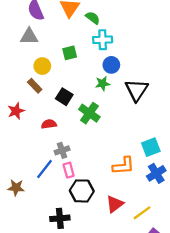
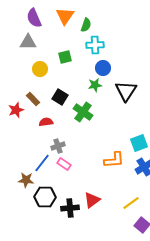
green semicircle: (93, 18) -> (86, 25), turned 72
brown rectangle: (35, 86) -> (33, 99), moved
pink rectangle: (69, 170) -> (64, 164), turned -40
brown star: (16, 188) -> (26, 180), moved
black hexagon: (82, 191) -> (45, 197), moved
red triangle: (115, 204) -> (92, 200), moved
black cross: (60, 218) -> (70, 208), moved

